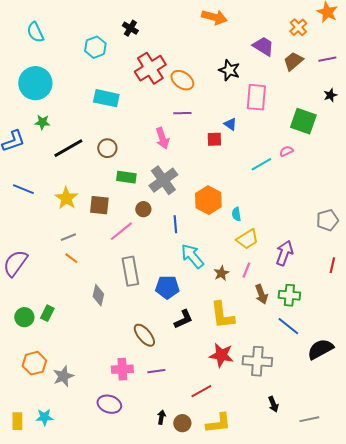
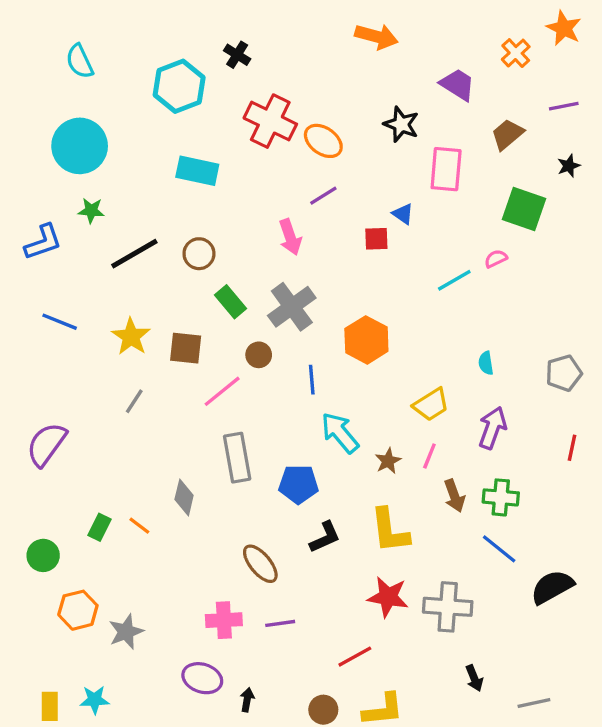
cyan hexagon: (95, 47) -> (179, 86), size x1.4
brown trapezoid: (293, 61) -> (507, 134), moved
red cross: (150, 68) -> (270, 121), turned -32
purple line: (182, 113) -> (323, 196), turned -30
green rectangle: (126, 177) -> (230, 302), turned 42
cyan semicircle: (236, 214) -> (486, 363), moved
gray line: (68, 237) -> (134, 401), turned -35
orange line: (71, 258) -> (139, 526), moved
green circle: (24, 317) -> (43, 555), moved
black arrow: (161, 417) -> (247, 700), moved

